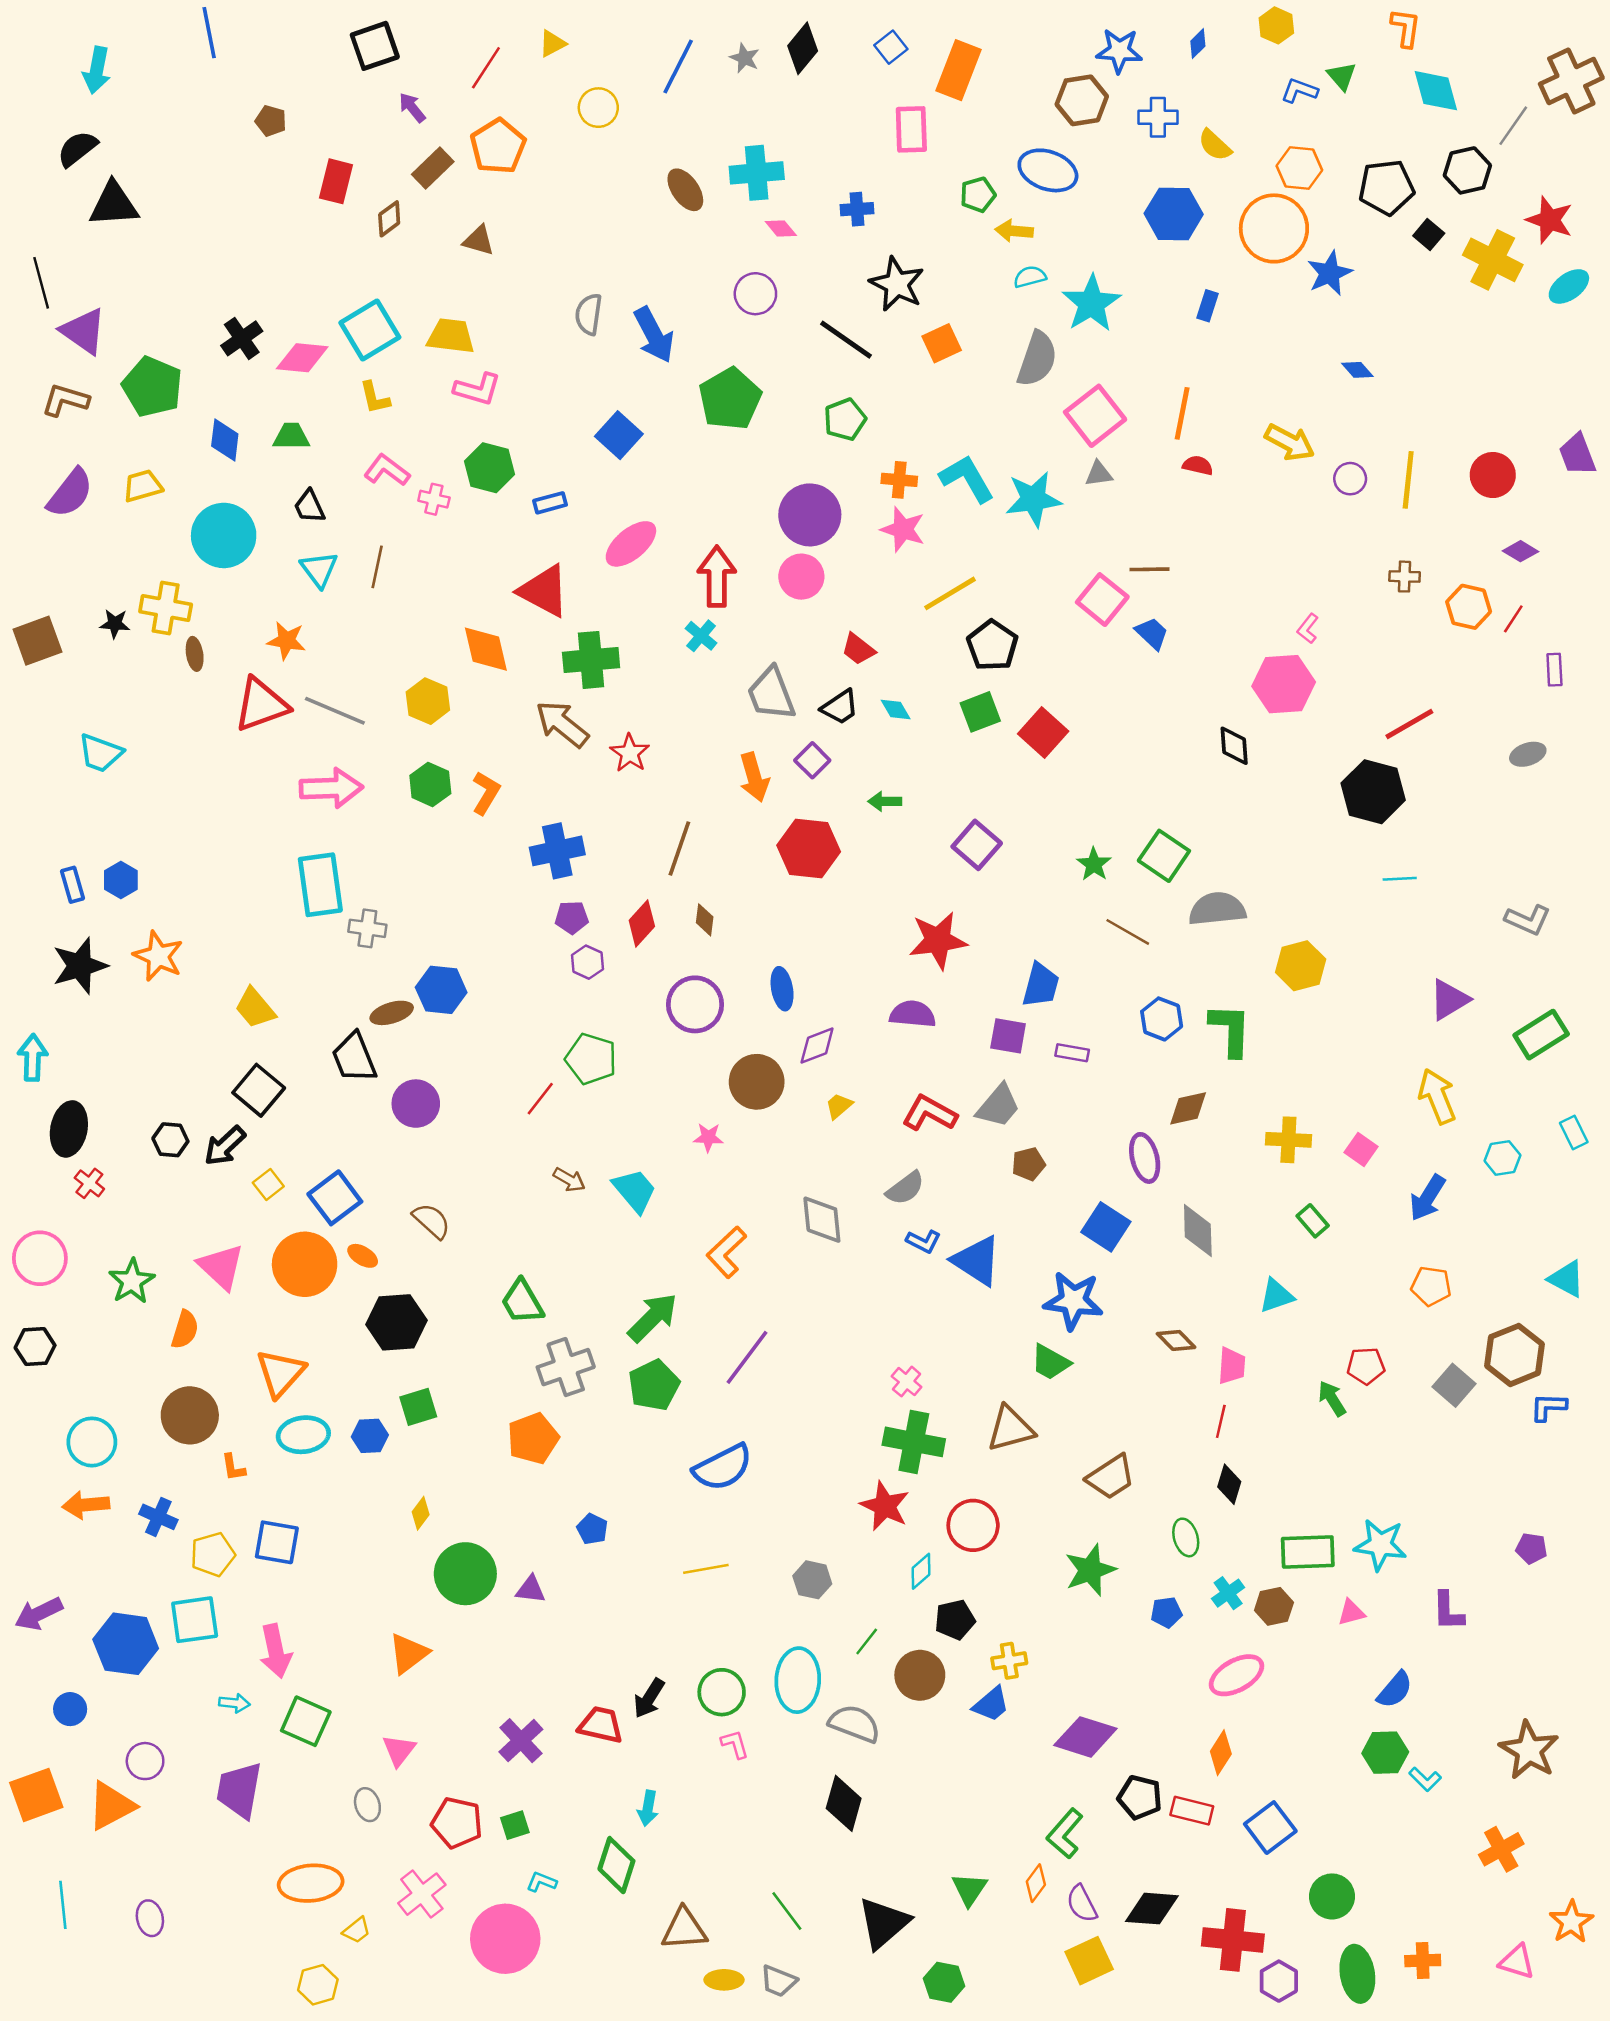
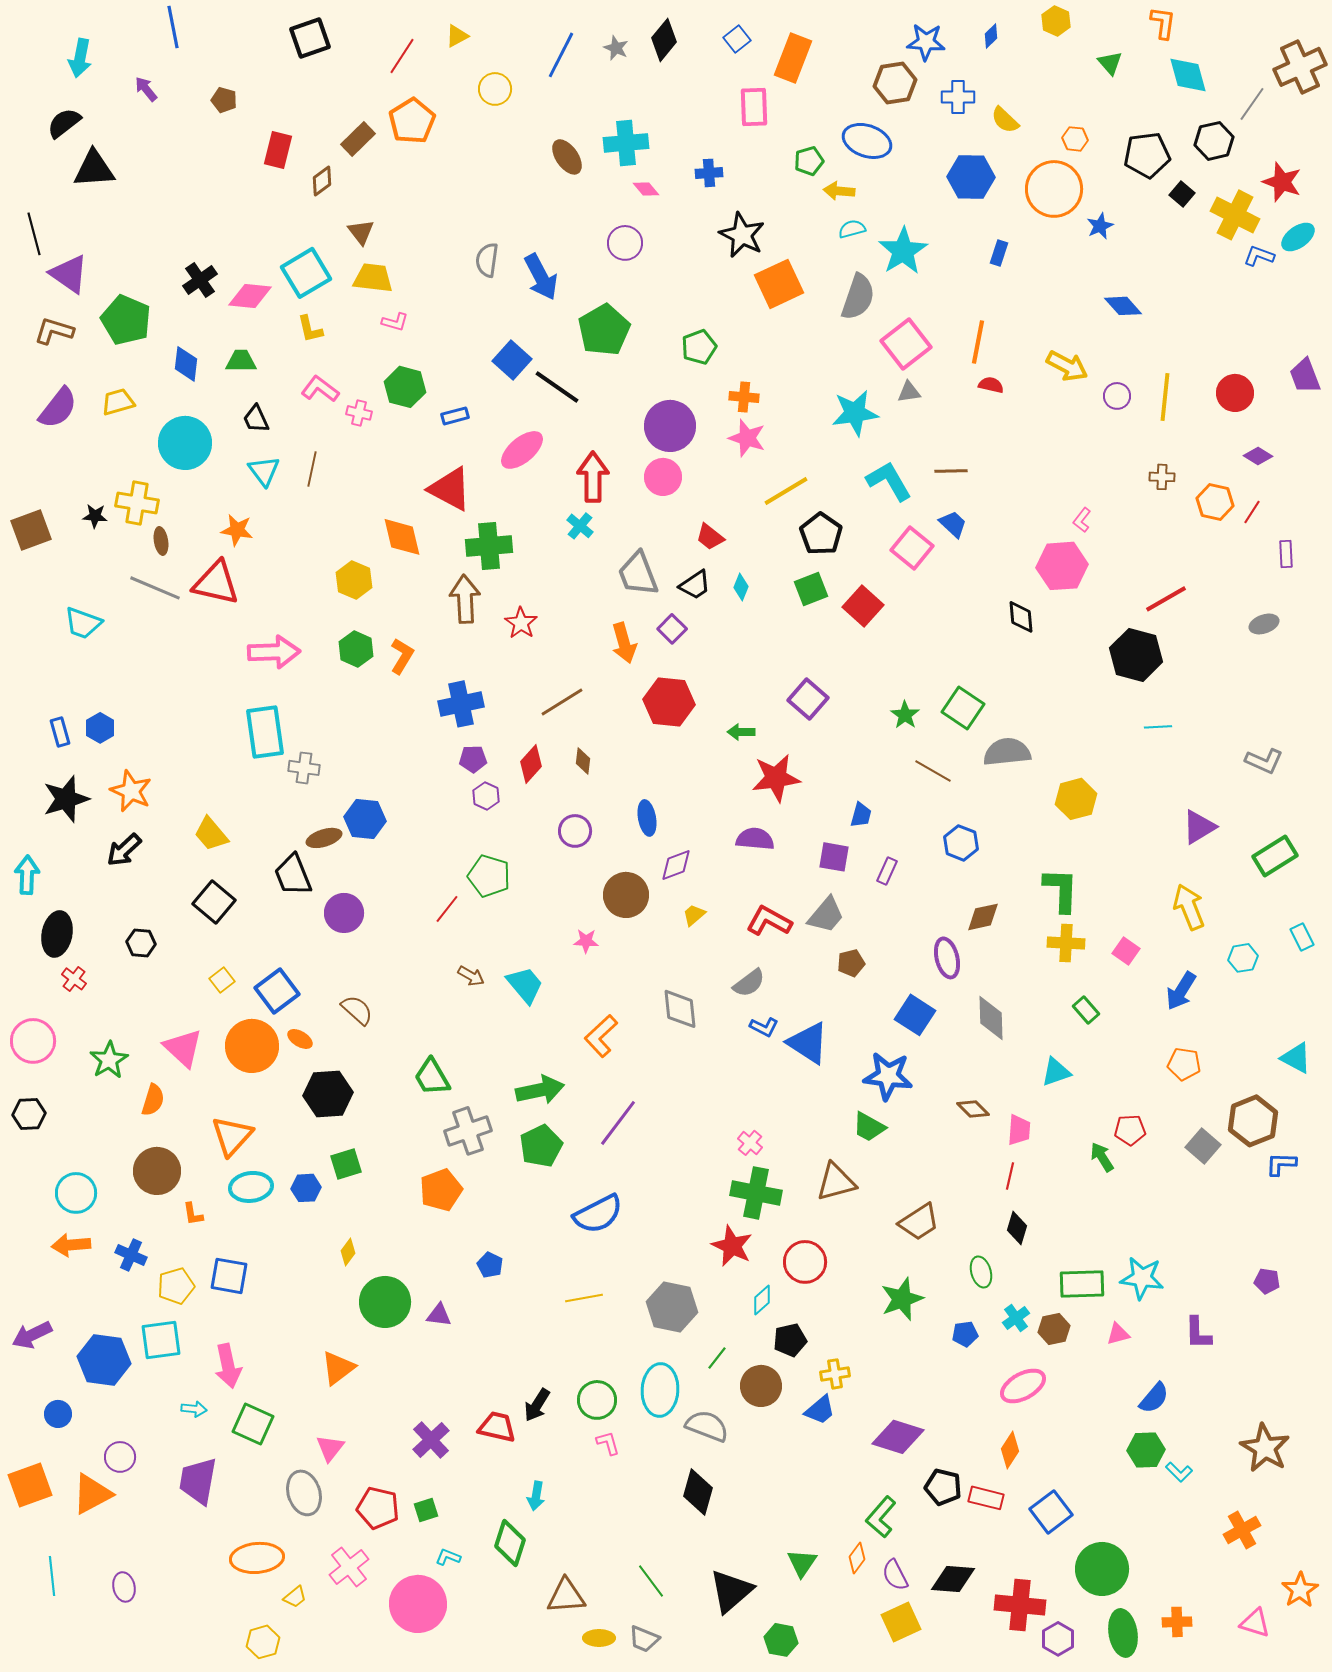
blue L-shape: (1299, 91) -> (1259, 256), moved
purple arrow: (412, 108) -> (146, 89), moved
orange hexagon: (1299, 168) -> (1075, 139), size x0.7
brown triangle: (479, 241) -> (361, 232), moved, turned 36
blue star: (1330, 273) -> (1100, 226), size x0.7
black line: (846, 340) -> (557, 387), moved
orange square: (942, 343) -> (779, 284), size x1.5
blue diamond: (1357, 370) -> (1123, 306), size x1.4
pink L-shape: (477, 389) -> (395, 322), size x0.7
cyan L-shape: (967, 479) -> (889, 481), moved
pink square: (1102, 600) -> (912, 548), moved
red triangle: (261, 705) -> (216, 583), turned 33
cyan diamond: (896, 710) -> (741, 587), turned 52
gray line: (335, 711) -> (155, 588), moved
brown arrow: (562, 724) -> (465, 599), turned 48
green arrow: (885, 801) -> (741, 732), moved
brown line: (679, 849) -> (562, 702), turned 39
blue trapezoid: (1041, 985) -> (861, 815), size x0.7
purple circle: (695, 1004) -> (575, 831), size x0.7
green L-shape: (1230, 1030) -> (1061, 890), moved
purple rectangle: (1072, 1053) -> (887, 871), turned -76
black arrow: (225, 1146) -> (124, 850), moved
green arrow: (653, 1317) -> (540, 1090), turned 33
gray hexagon: (812, 1580) -> (672, 1307), size x1.6
gray ellipse: (367, 1805) -> (304, 1493), size x1.6
green circle: (1332, 1896) -> (1102, 1569), size x1.4

